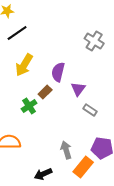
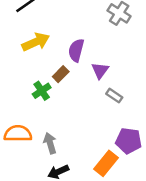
yellow arrow: (24, 65) -> (36, 42), turned -145
gray arrow: (66, 150) -> (50, 143), moved

